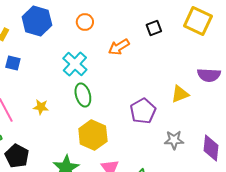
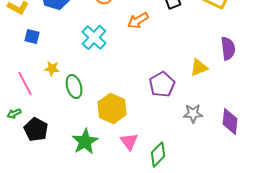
purple semicircle: (209, 75) -> (228, 48), turned -100
green ellipse: (83, 95) -> (74, 86), moved
yellow star: (41, 107) -> (52, 68), moved

